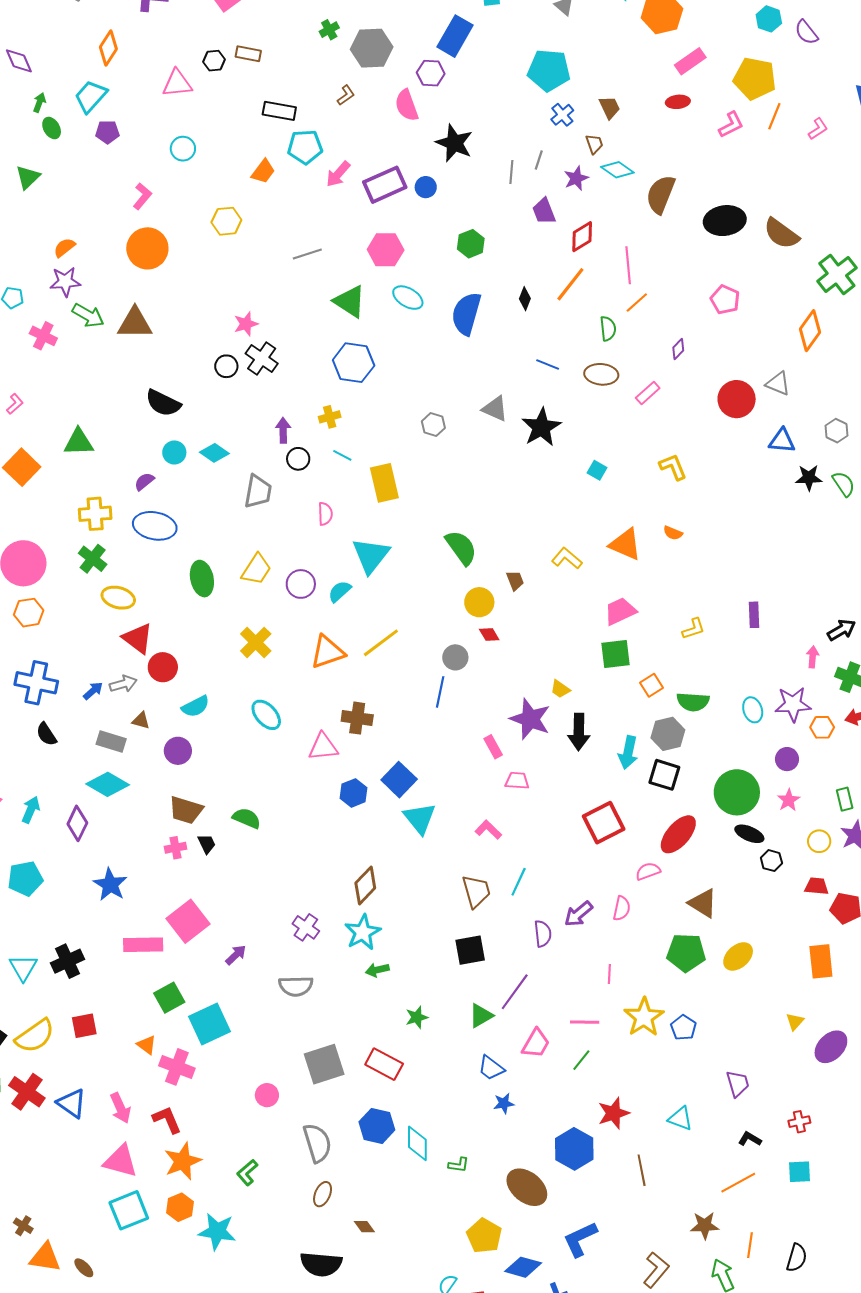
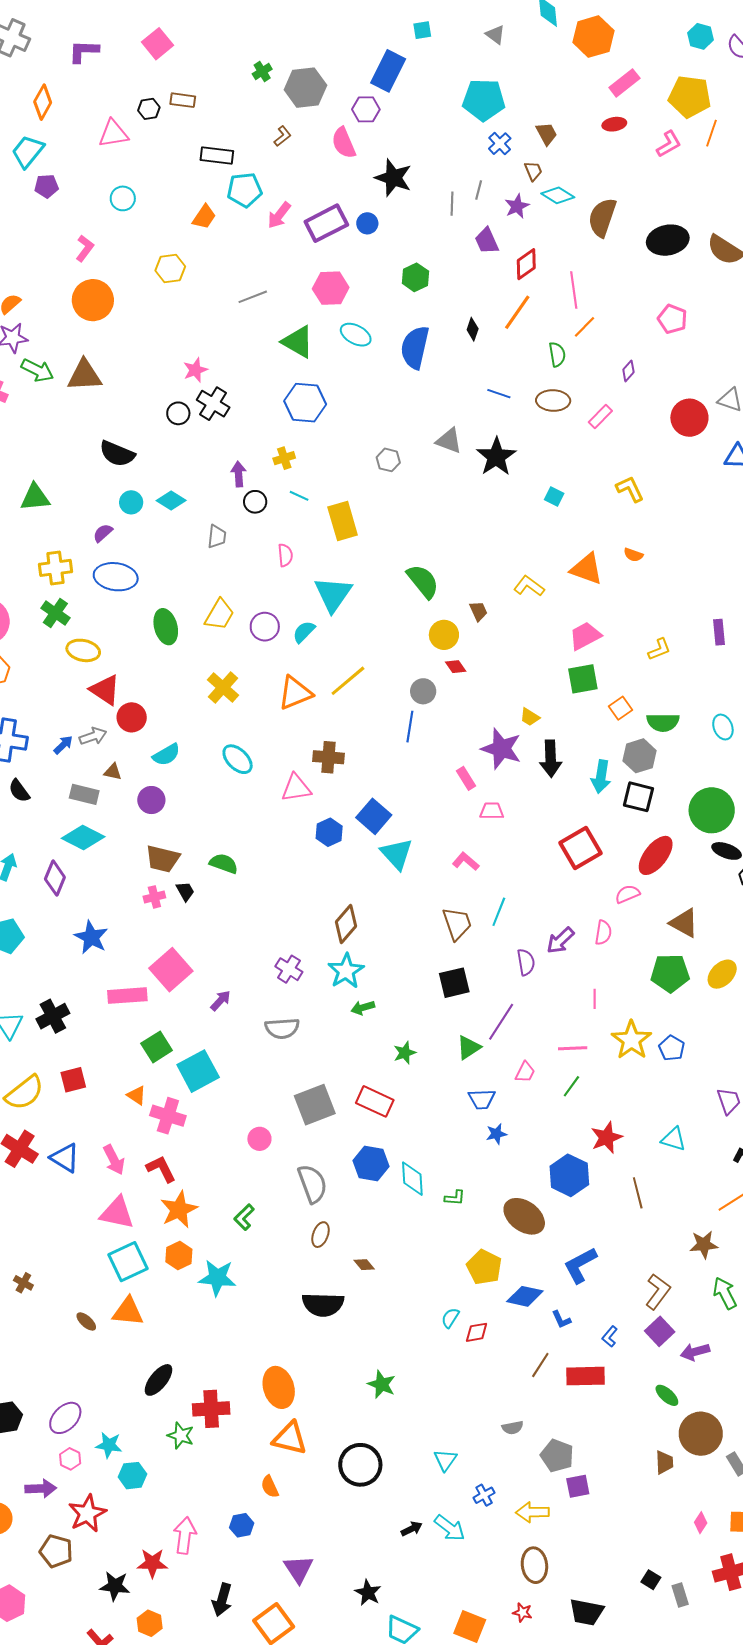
gray trapezoid: (258, 491) -> (217, 537), size x0.7
pink trapezoid: (536, 1043) -> (525, 1072), size x0.7
blue trapezoid: (491, 1068) -> (482, 1099), turned -36
orange triangle: (45, 1257) -> (128, 1312), moved

